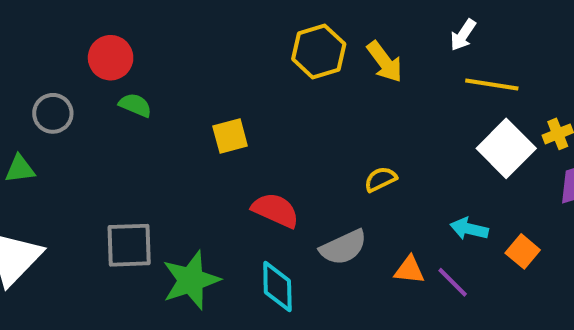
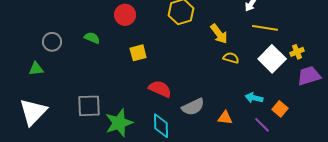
red circle: (111, 58) -> (125, 15), moved
yellow arrow: (385, 62) -> (219, 34), moved
yellow semicircle: (381, 179) -> (231, 58), moved, turned 42
purple line: (453, 282) -> (262, 125), moved

